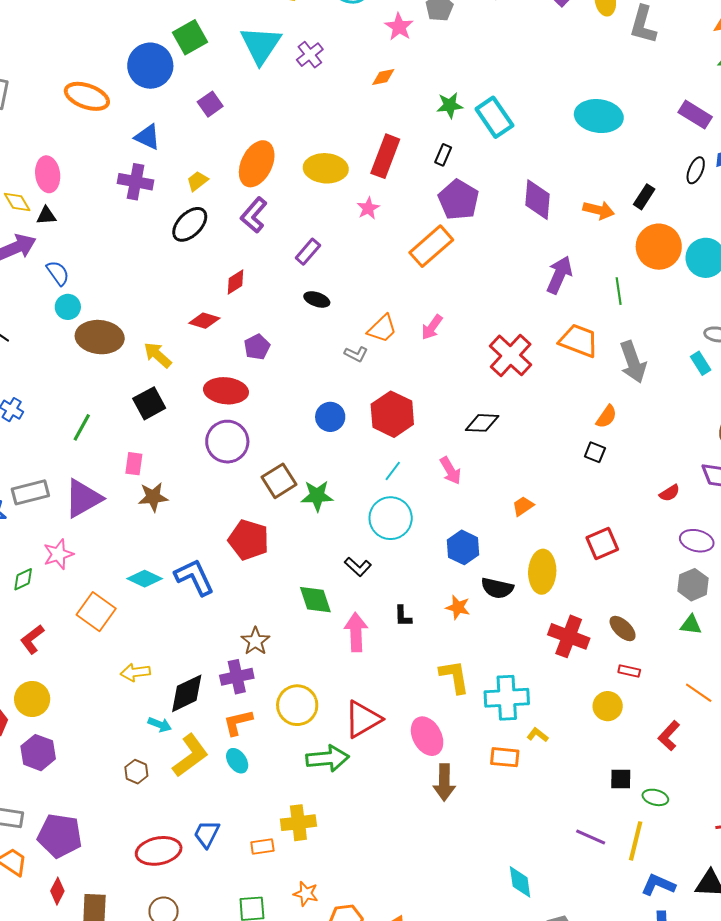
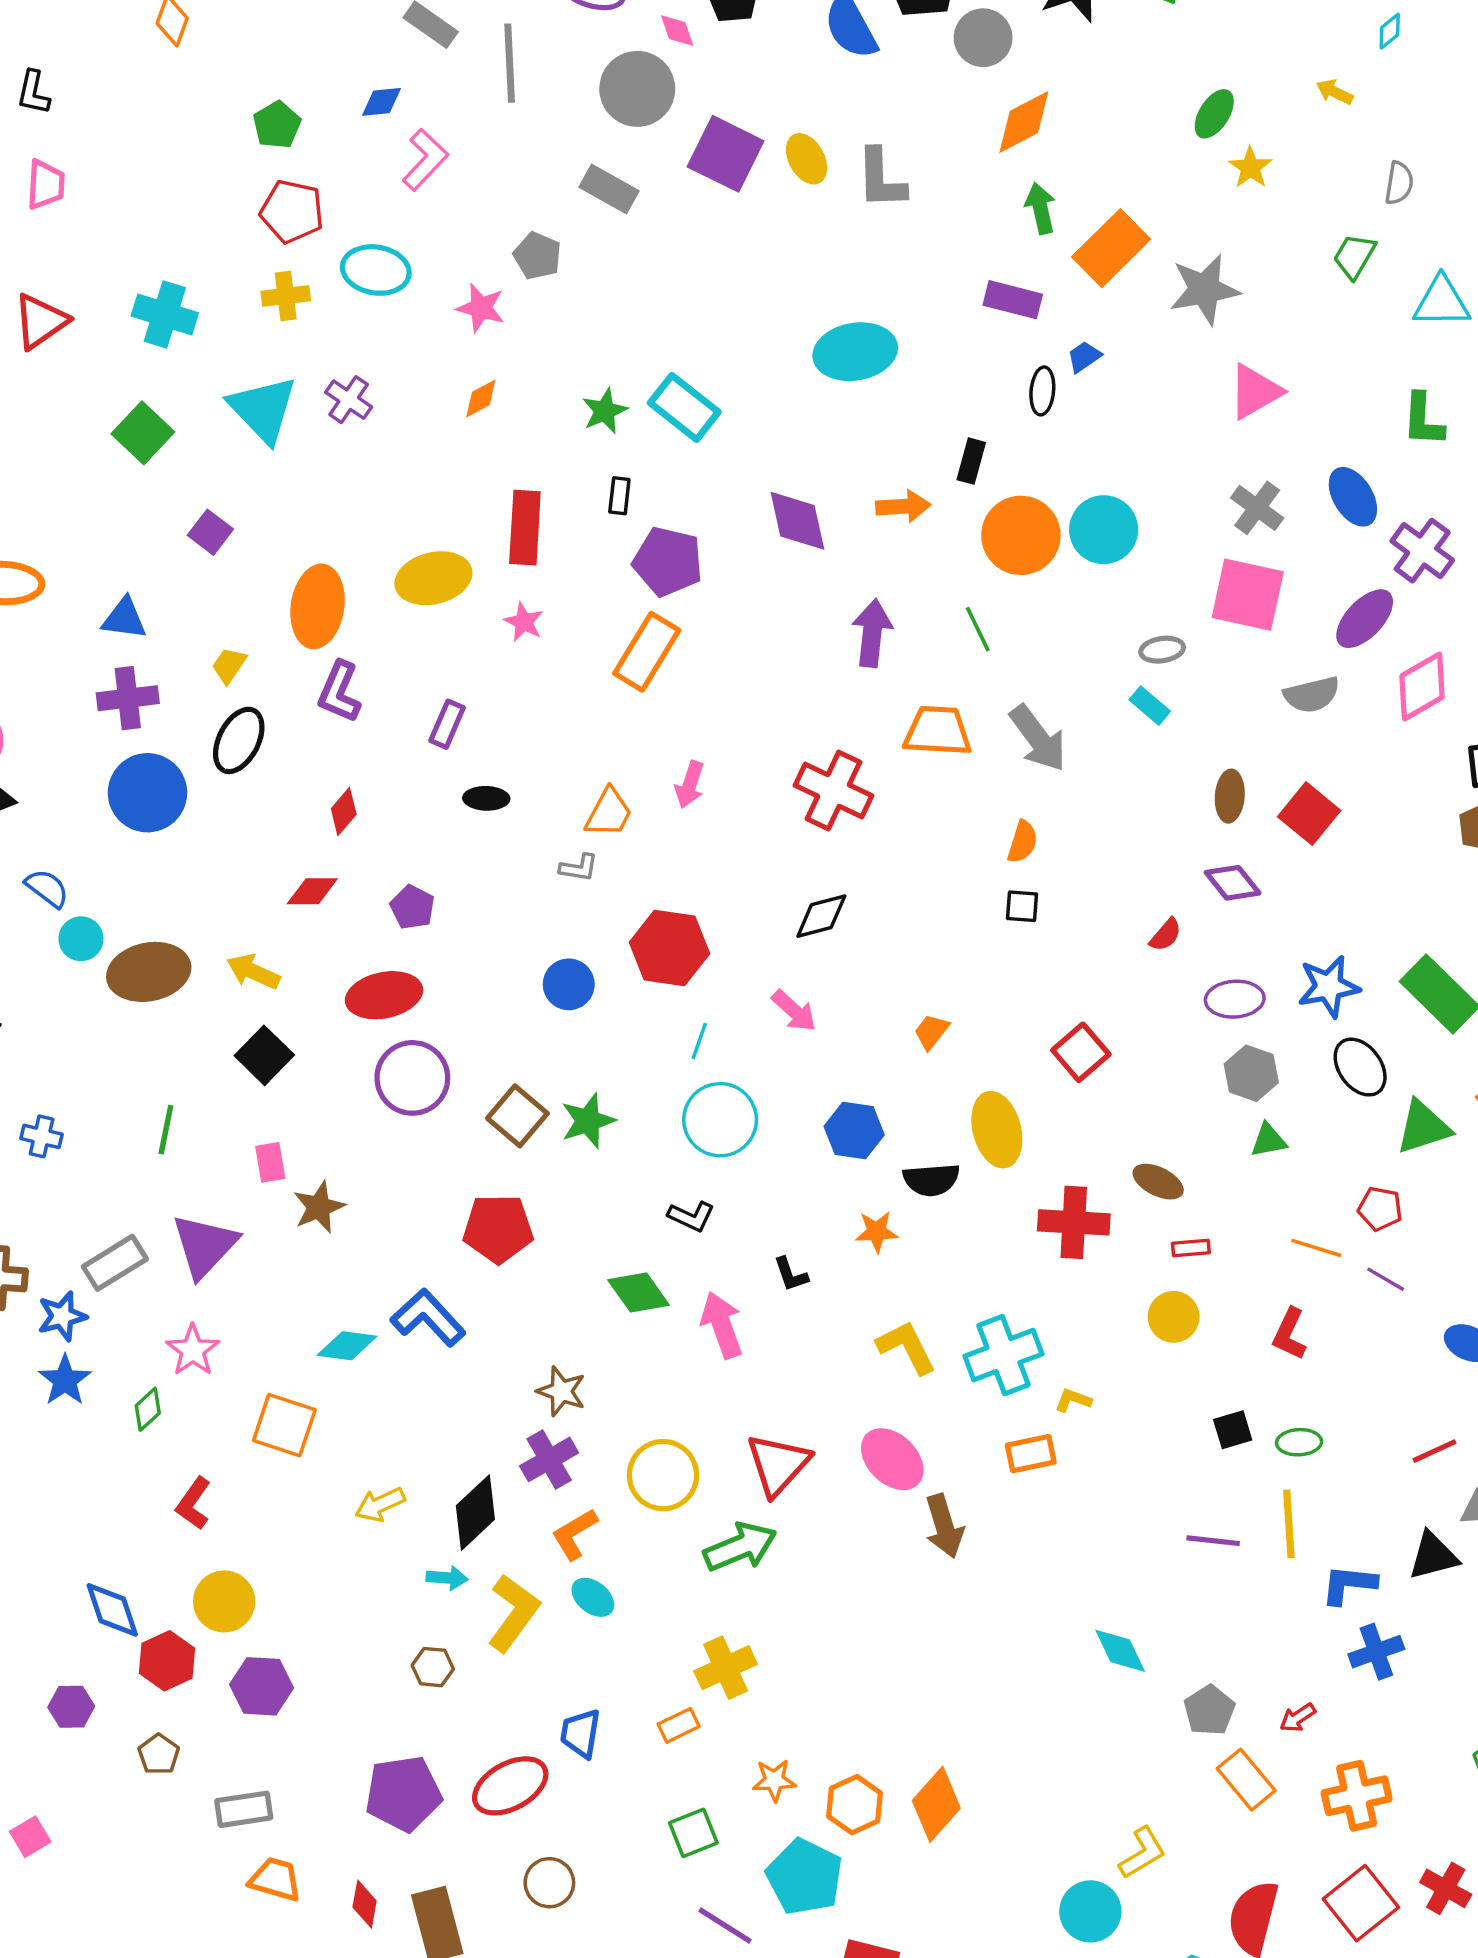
blue circle: (150, 66) -> (147, 793), moved
purple pentagon: (60, 836) -> (403, 1794), moved

